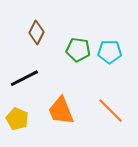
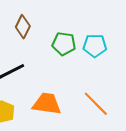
orange trapezoid: (61, 111) -> (47, 104), turned 120

